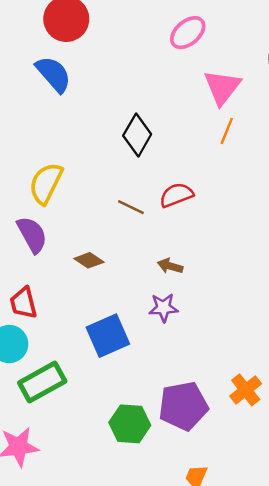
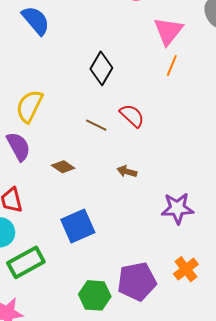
red semicircle: (176, 195) -> (132, 116), turned 64
purple star: (163, 308) -> (177, 208), moved, size x1.4

